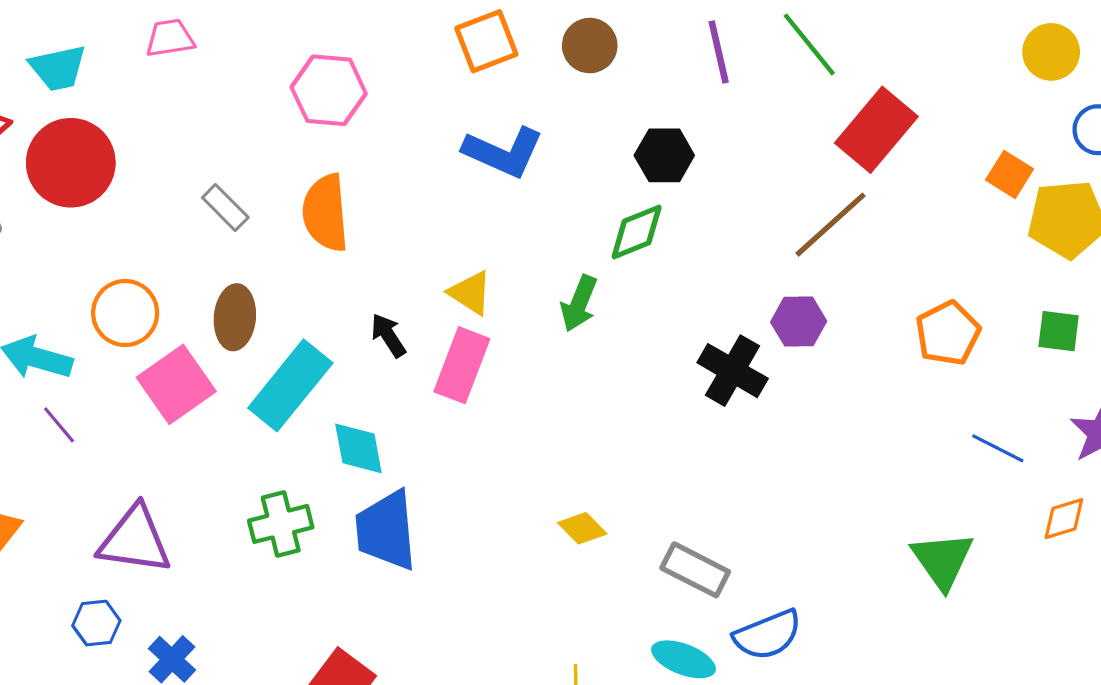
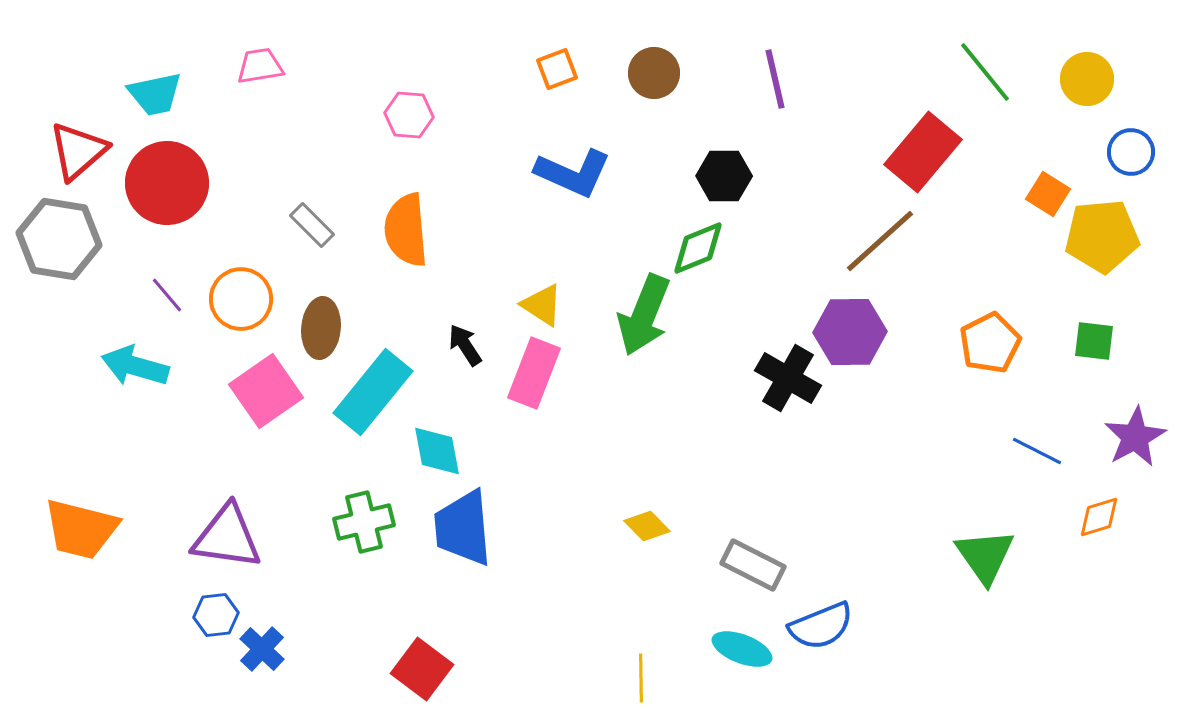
orange square: (486, 41) -> (557, 69), size x0.7
green line: (809, 44) -> (985, 72), moved
pink hexagon: (329, 90) -> (409, 115), size x0.7
green arrow: (579, 303) -> (644, 315), size x1.5
orange circle: (125, 313) -> (241, 299), moved
purple hexagon: (799, 322) -> (850, 332), size x1.4
purple line: (59, 425) -> (167, 295), moved
blue hexagon: (96, 623) -> (216, 615), moved

